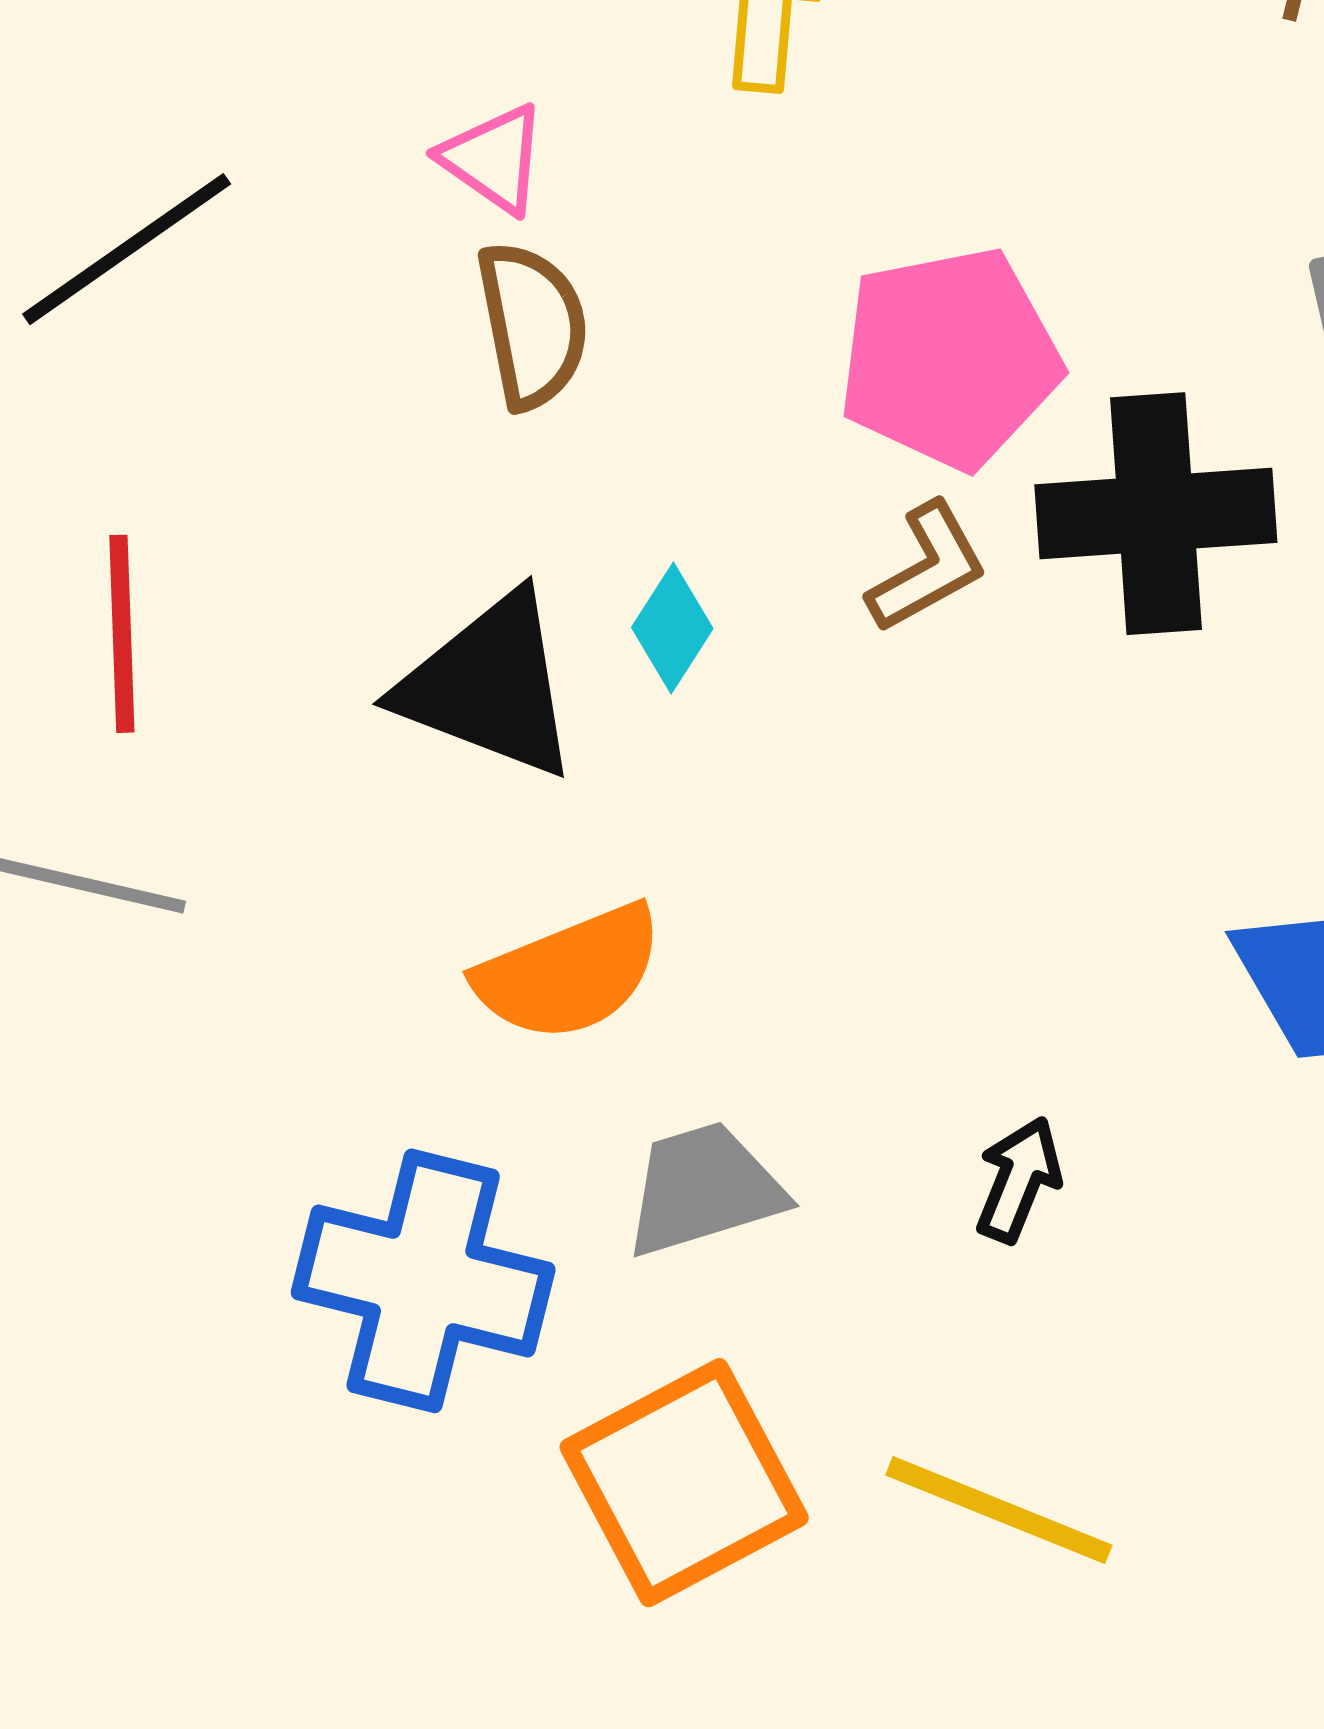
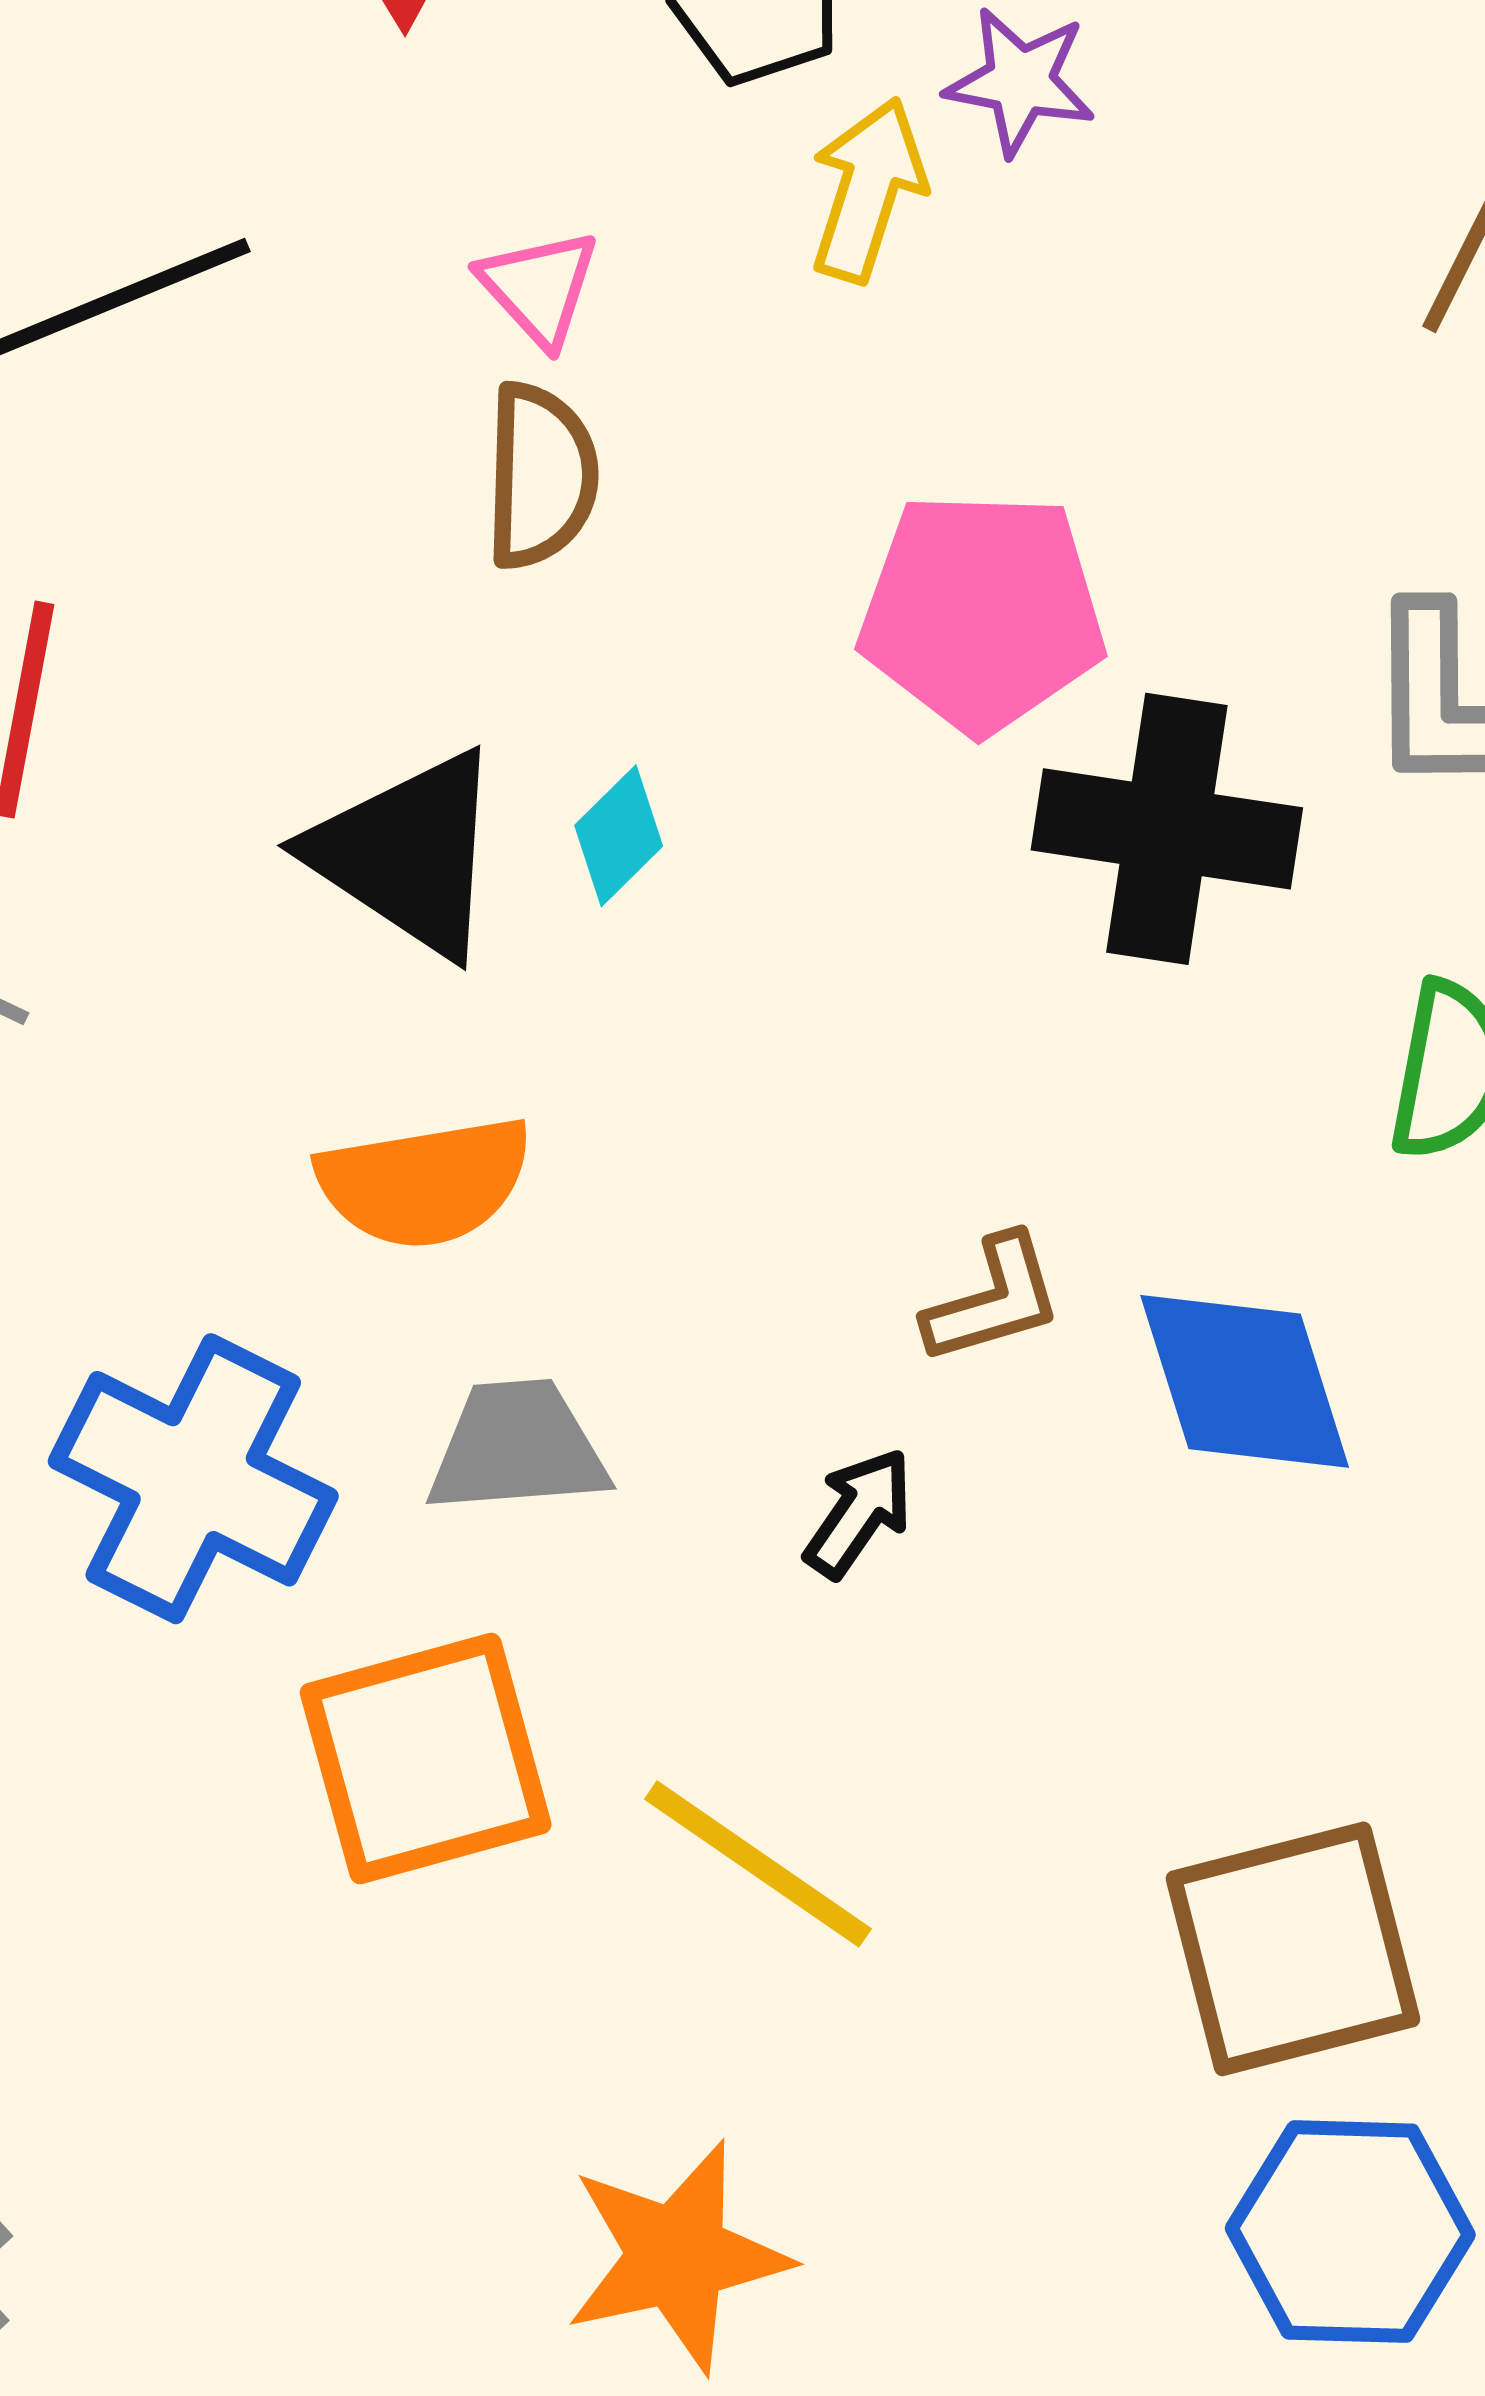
brown L-shape: (927, 568) -> (993, 1300), moved

